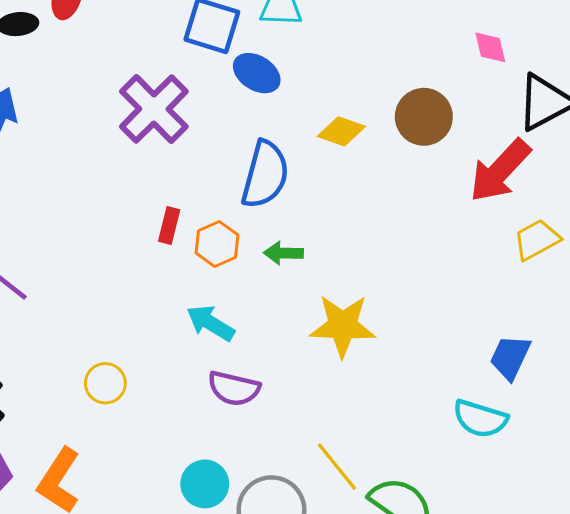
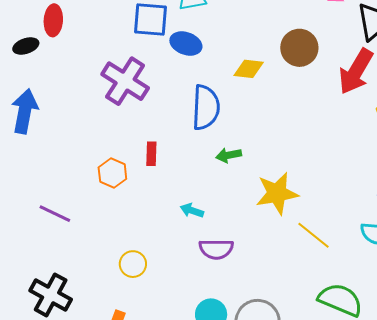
orange hexagon: (217, 244) -> (112, 173), moved
cyan arrow: (211, 323) -> (192, 210), size x0.7
yellow line: (337, 467) -> (314, 235), moved

